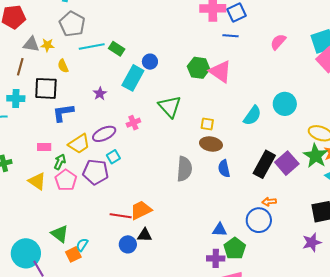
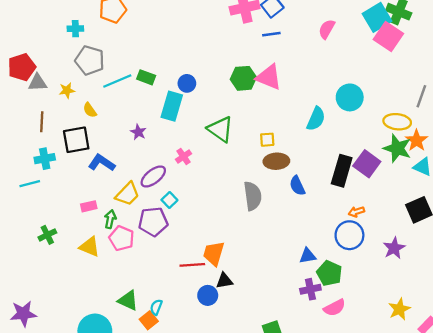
gray triangle: (31, 44) -> (38, 83), moved
blue L-shape: (63, 113) -> (102, 163), turned 55
orange trapezoid: (141, 210) -> (214, 253), turned -35
purple star: (312, 242) -> (394, 248), moved

